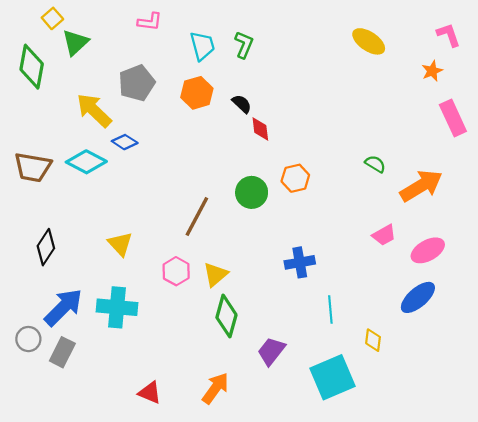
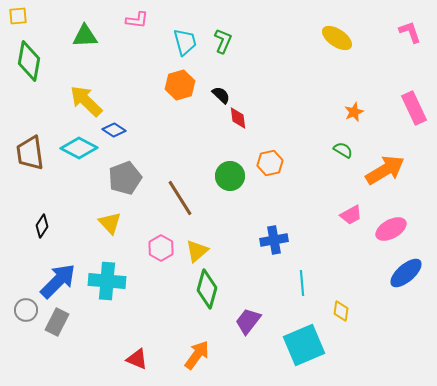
yellow square: (52, 18) -> (18, 16), moved, turned 36
green triangle: (75, 42) -> (85, 36), moved, turned 40
orange star: (432, 71) -> (354, 112), moved
gray pentagon: (137, 83) -> (125, 178), moved
brown trapezoid: (33, 167) -> (30, 153), turned 72
brown line: (197, 216) -> (180, 198), turned -60
black diamond: (46, 247) -> (42, 226), size x0.7
blue ellipse: (418, 297) -> (406, 273), moved

